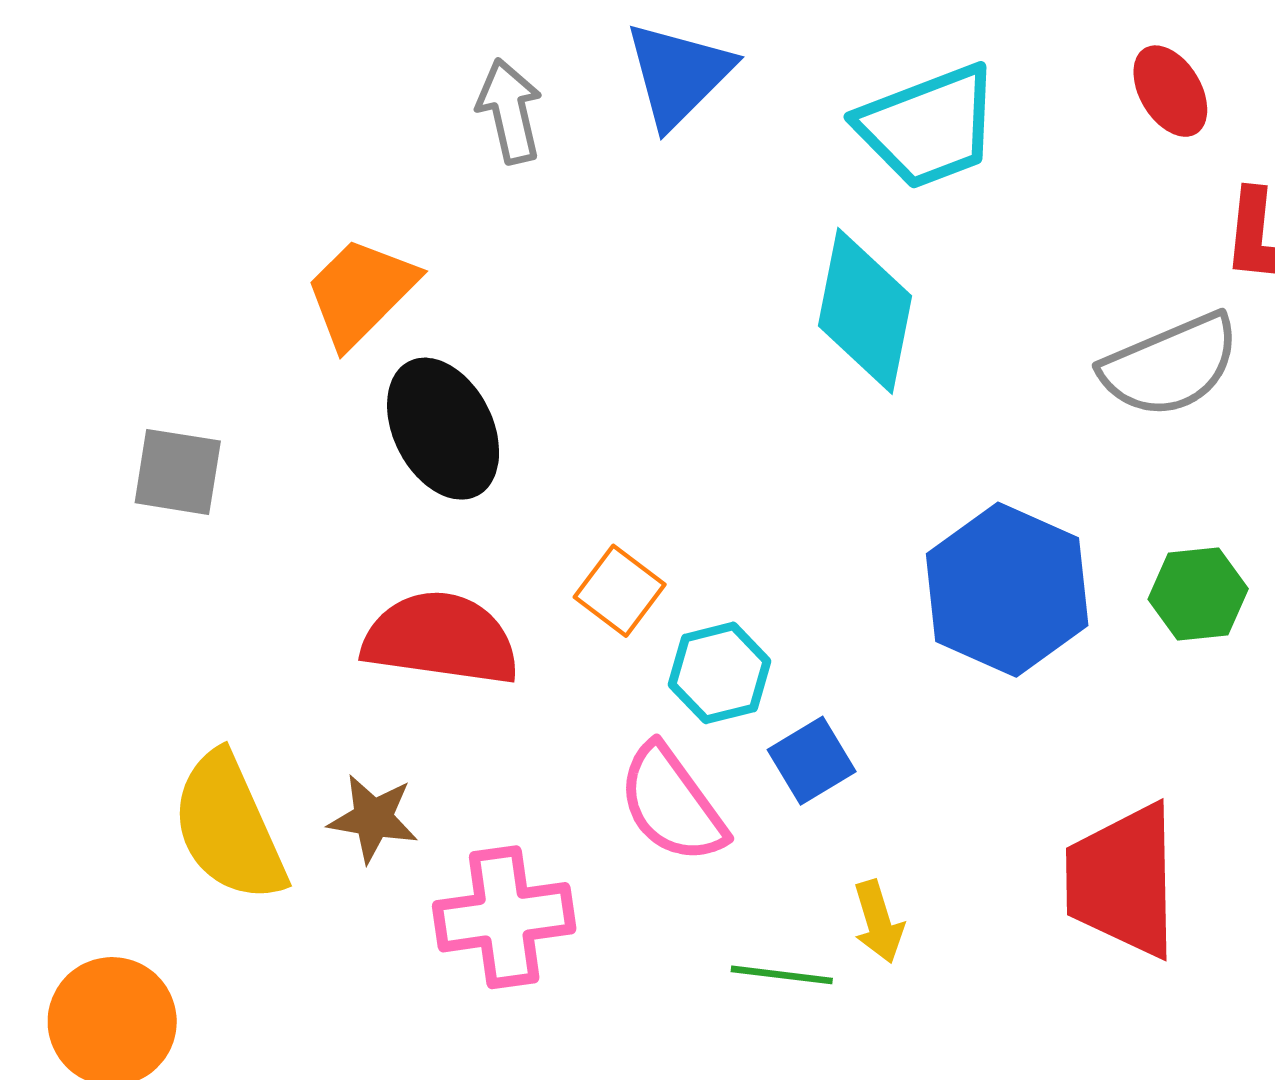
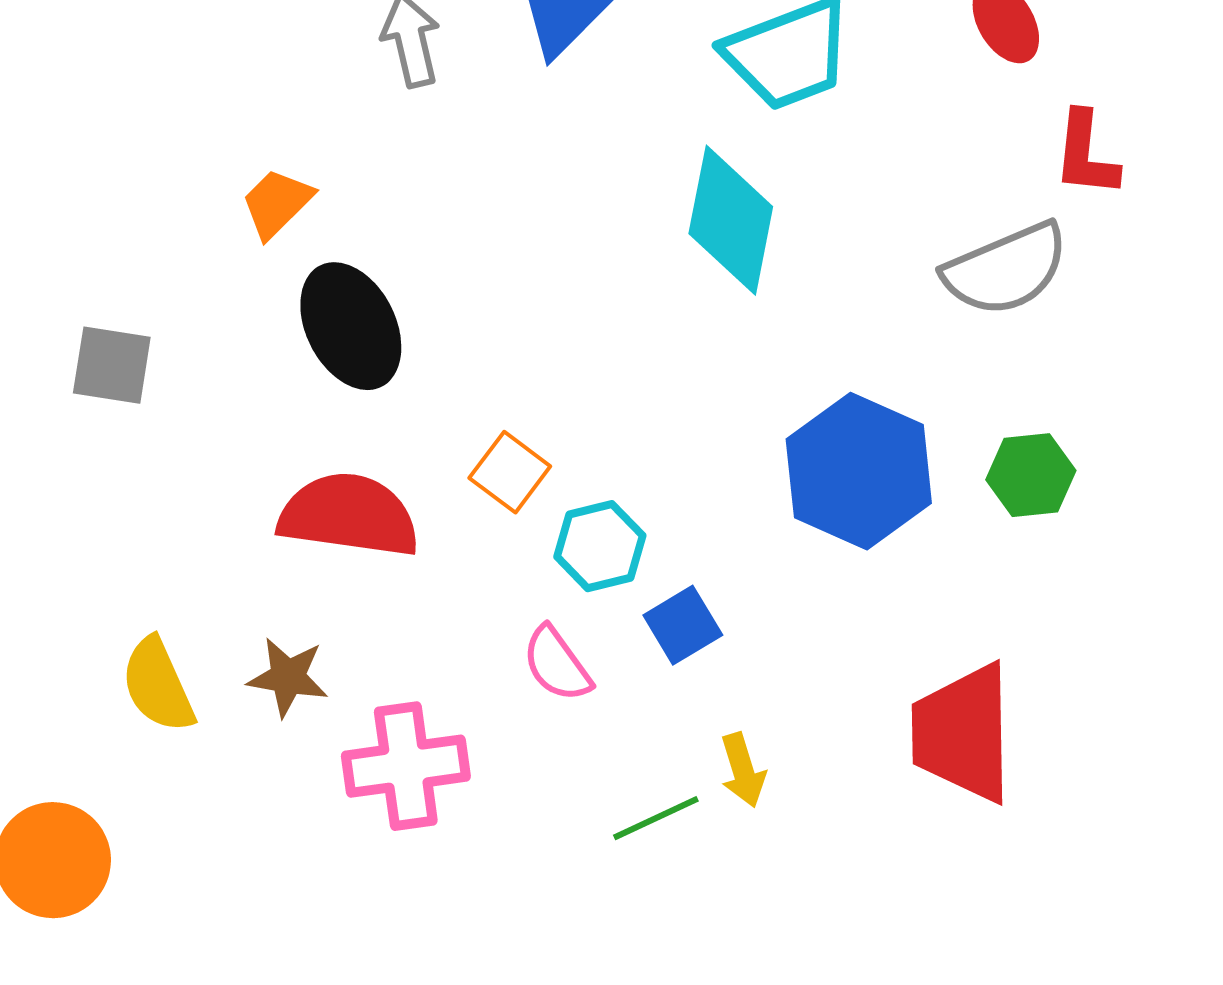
orange trapezoid: (361, 292) -> (277, 203), size x0.7
pink semicircle: (672, 804) -> (557, 664), size x0.7
yellow semicircle: (229, 827) -> (158, 685), size x0.7
green line: (782, 975) -> (656, 818), turned -32

